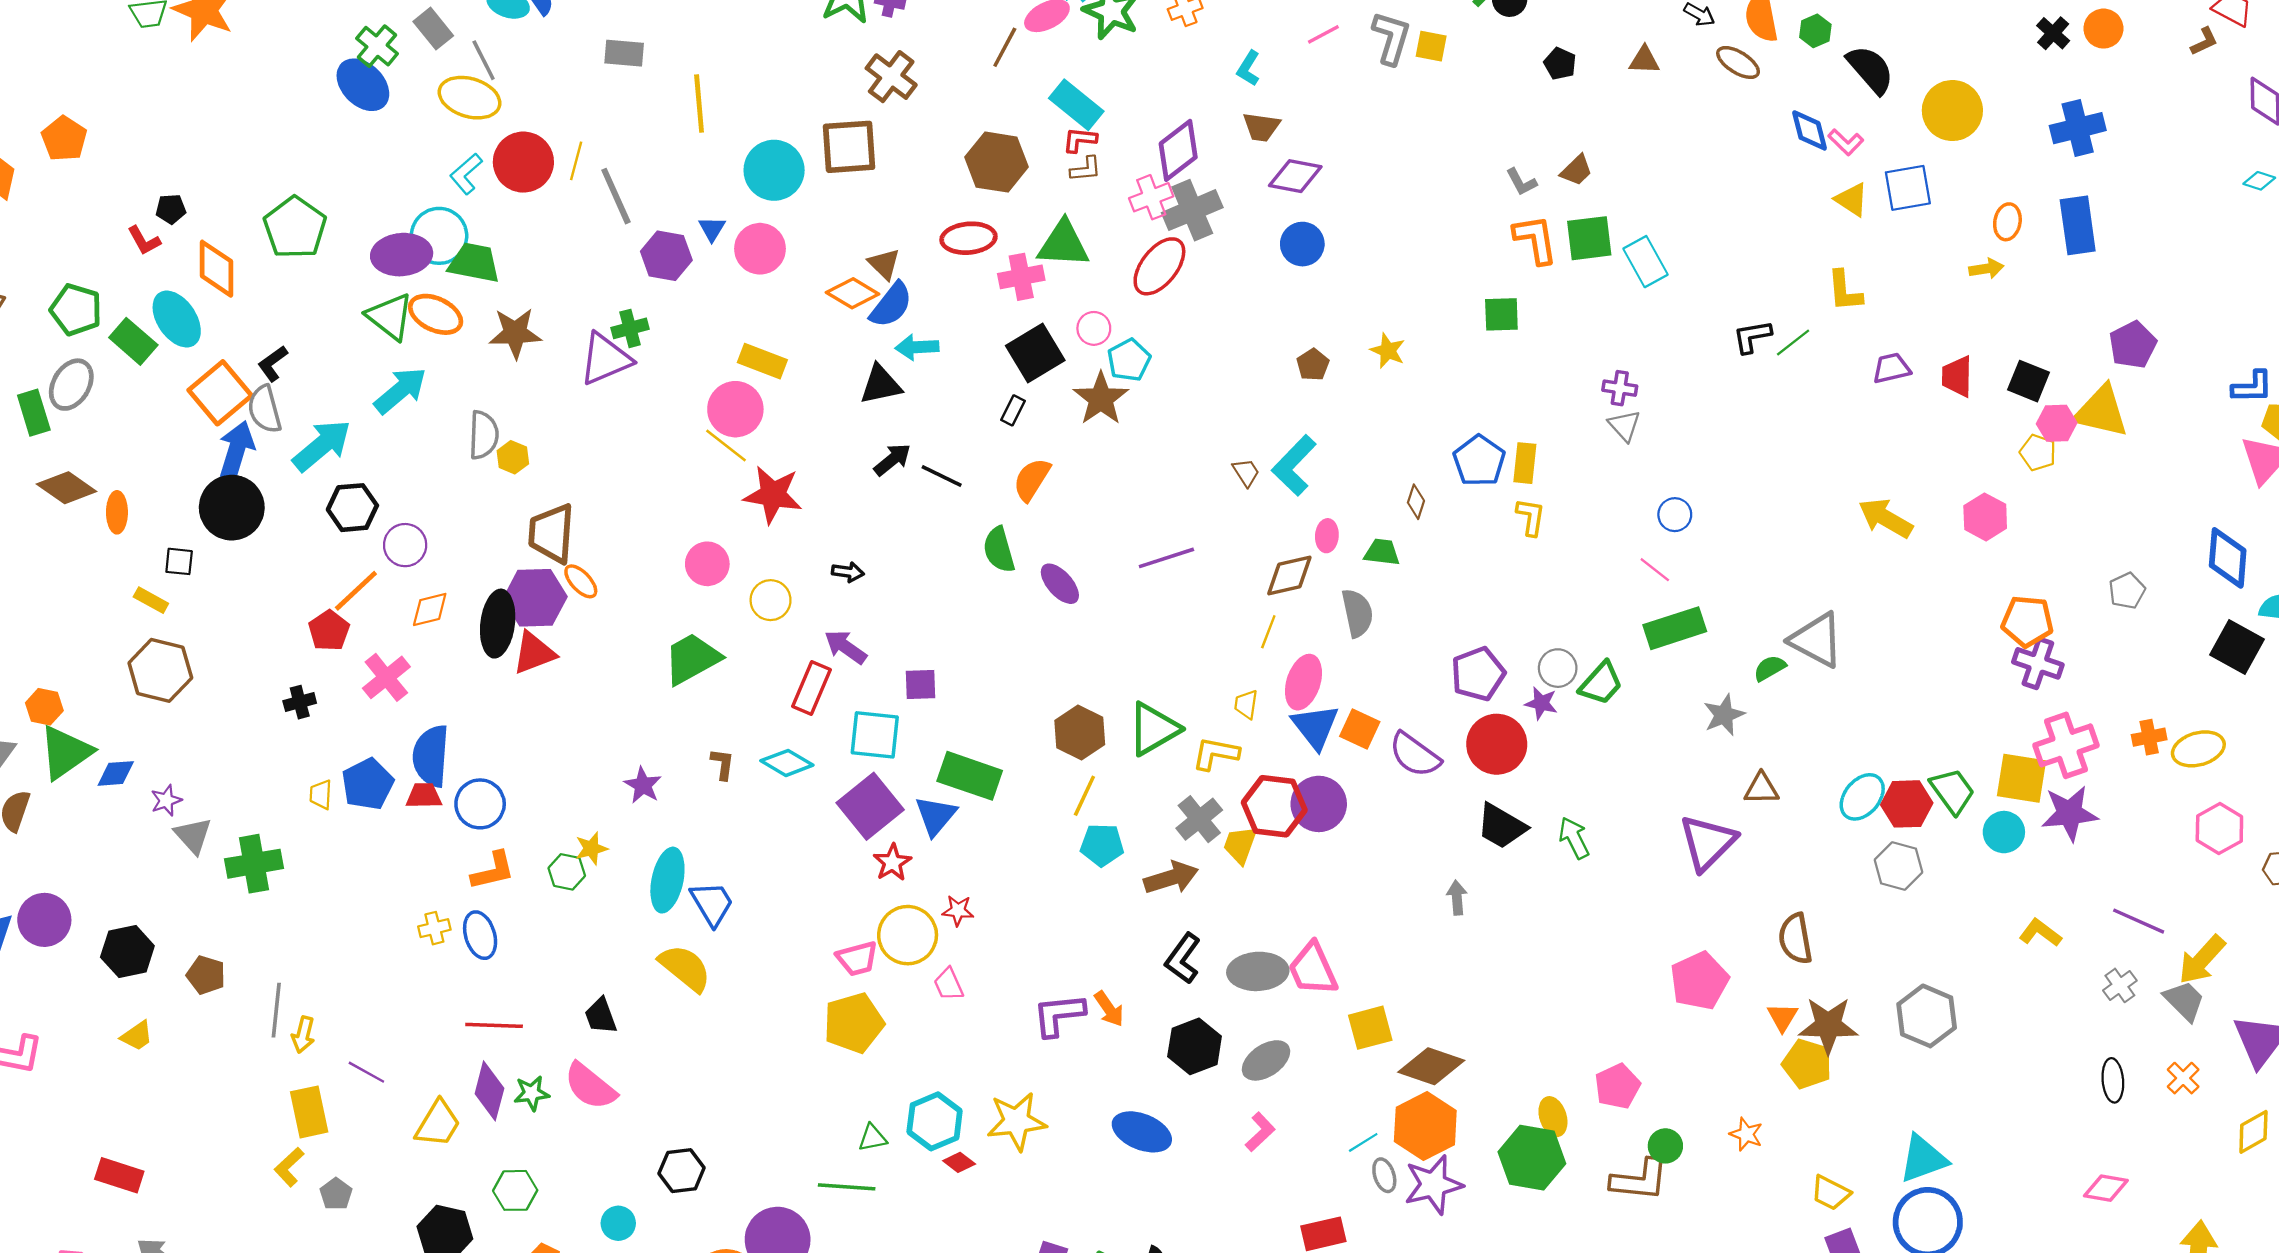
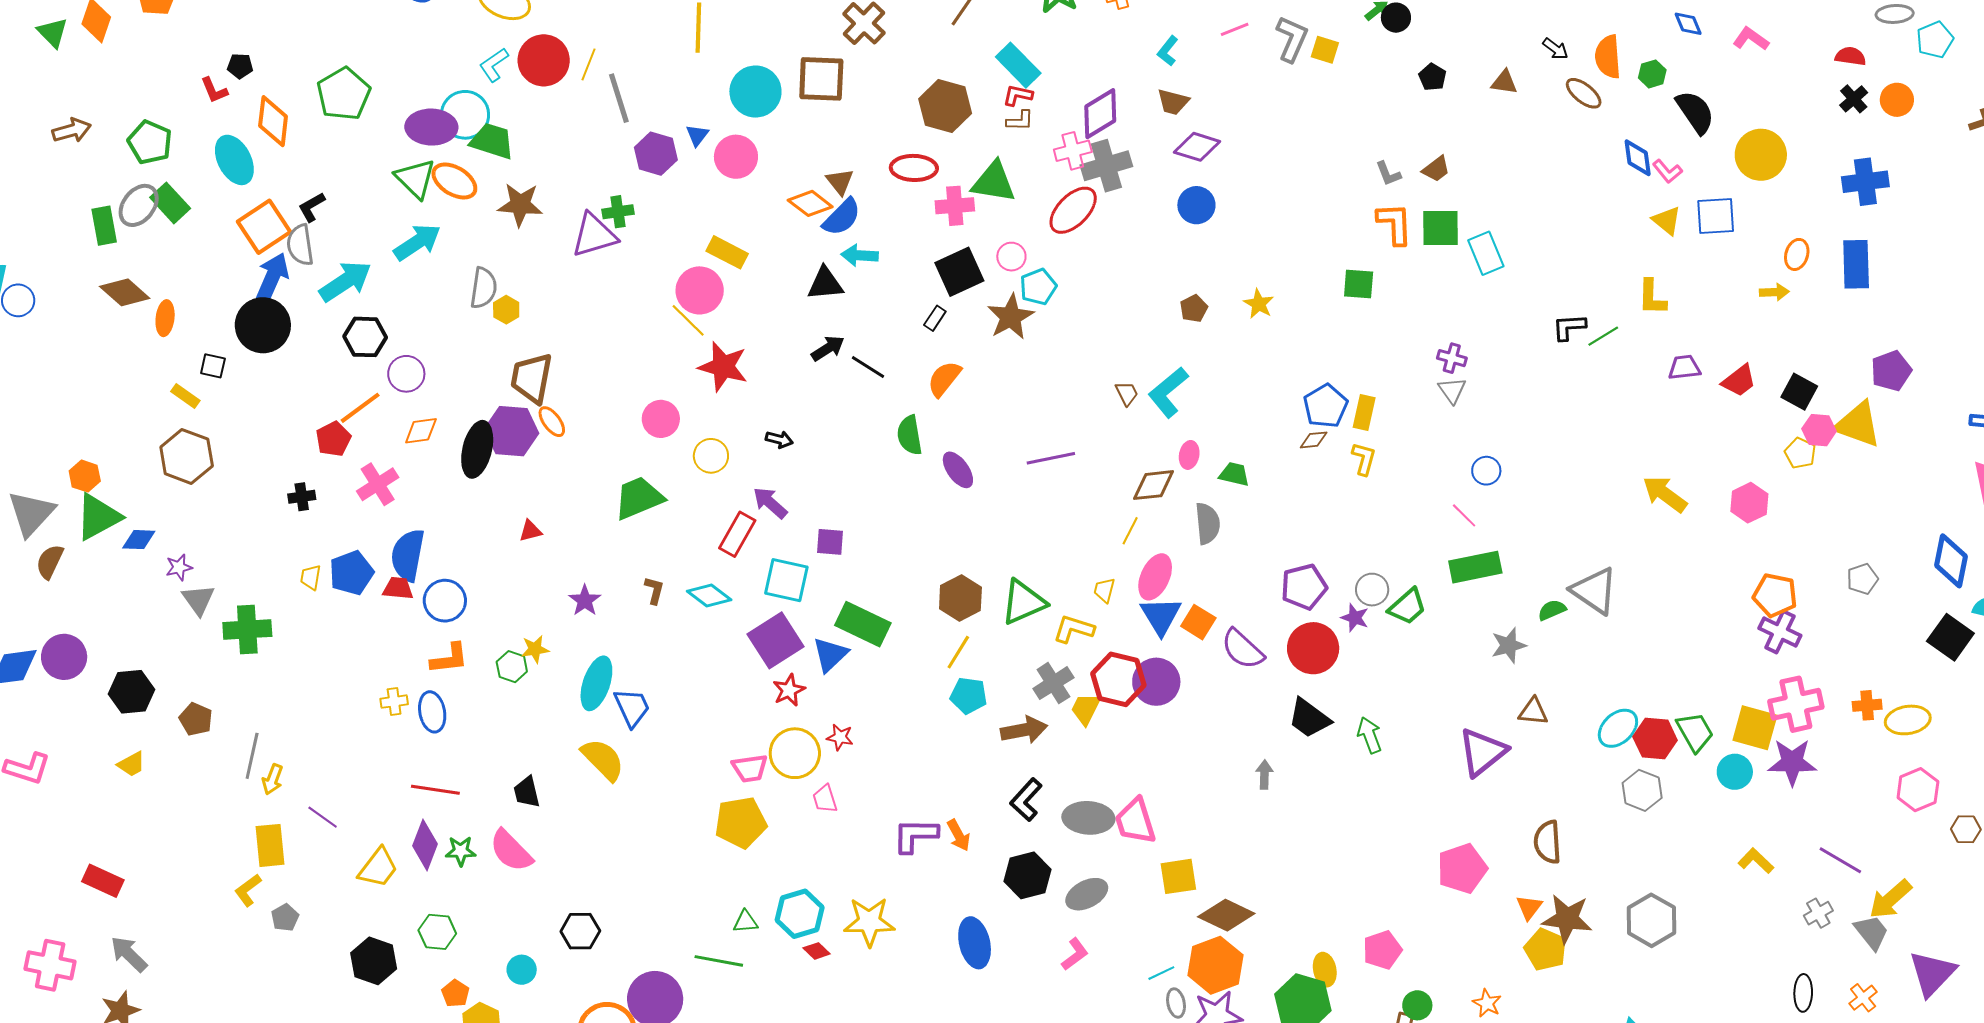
green rectangle: (133, 341) -> (170, 203), moved
red trapezoid: (1957, 376) -> (1739, 381), turned -135
brown diamond: (1416, 502) -> (1314, 440), moved, turned 60
red triangle: (534, 653) -> (530, 531), moved, size x0.6
blue ellipse: (1142, 1132) -> (975, 943), turned 48

